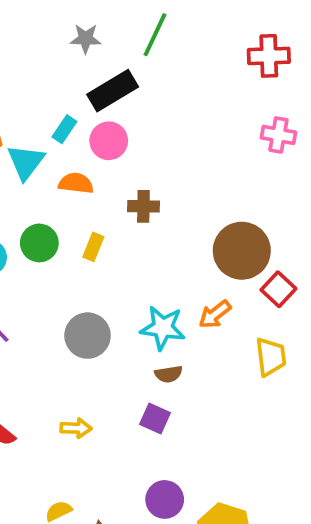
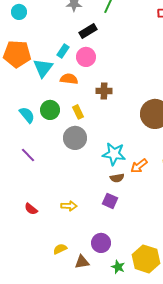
black rectangle: (113, 91) -> (88, 31), size x0.7
yellow rectangle: (93, 247) -> (78, 112), turned -48
orange arrow: (215, 314) -> (139, 166), moved
gray circle: (88, 336) -> (75, 138), moved
purple circle: (165, 499) -> (101, 243), moved

